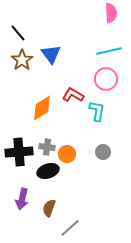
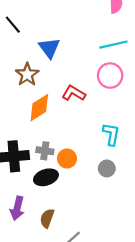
brown star: (22, 60) -> (27, 74), moved
cyan L-shape: (97, 111) -> (111, 134), moved
gray circle: (103, 152) -> (107, 168), moved

